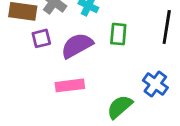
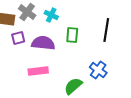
purple semicircle: (77, 46) -> (43, 43), turned 35

